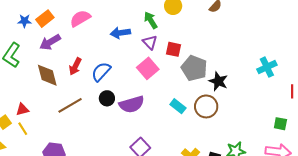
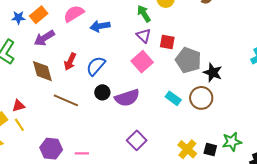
blue arrow: (120, 33) -> (100, 26), moved
brown line: (70, 105) -> (66, 100), turned 55

